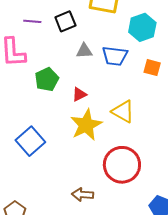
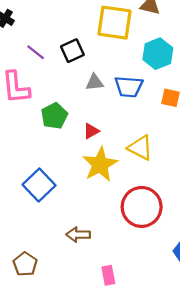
purple line: (32, 21) -> (36, 52), turned 36
brown arrow: (83, 195) -> (78, 235), moved

